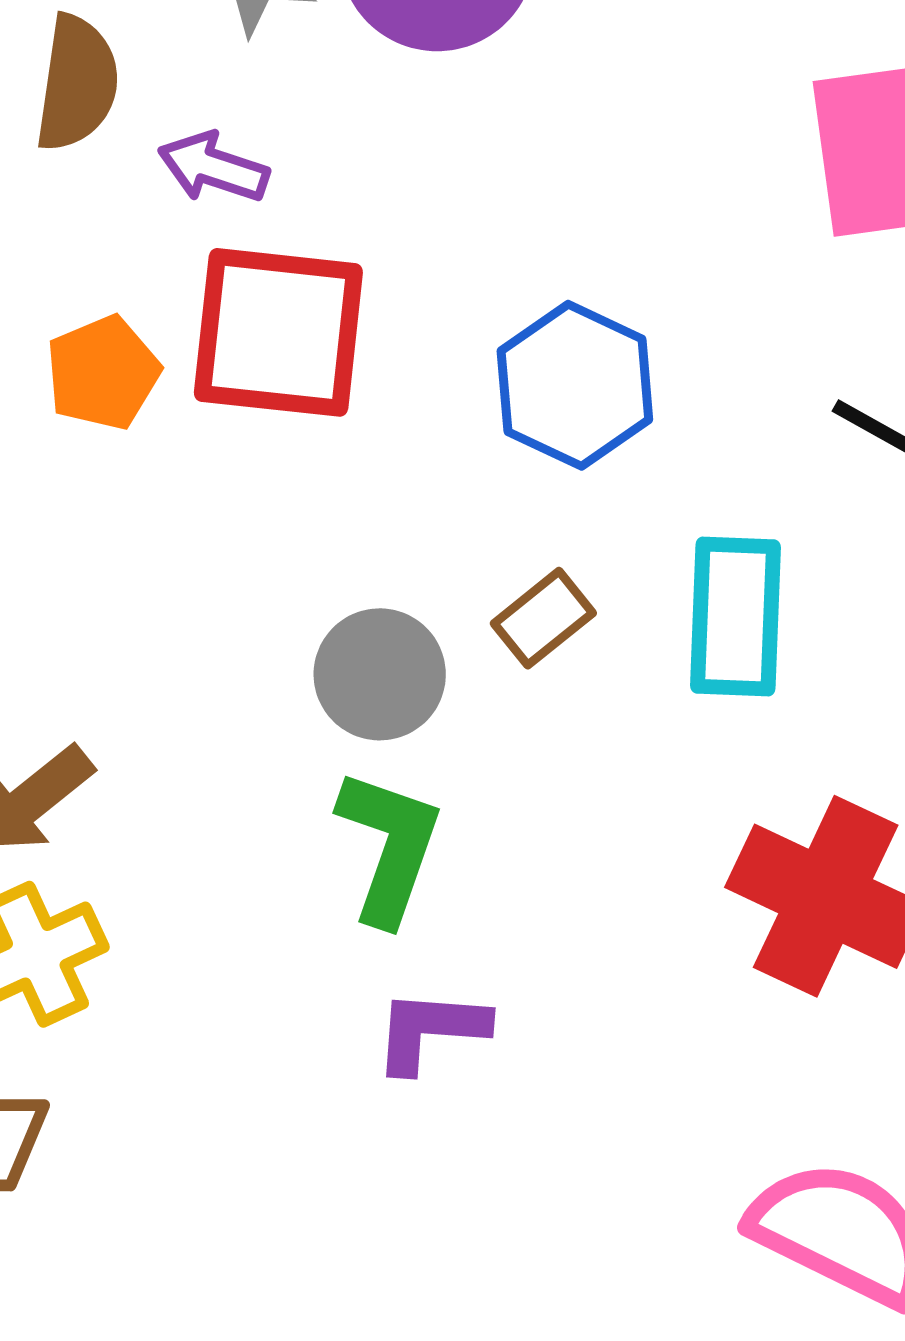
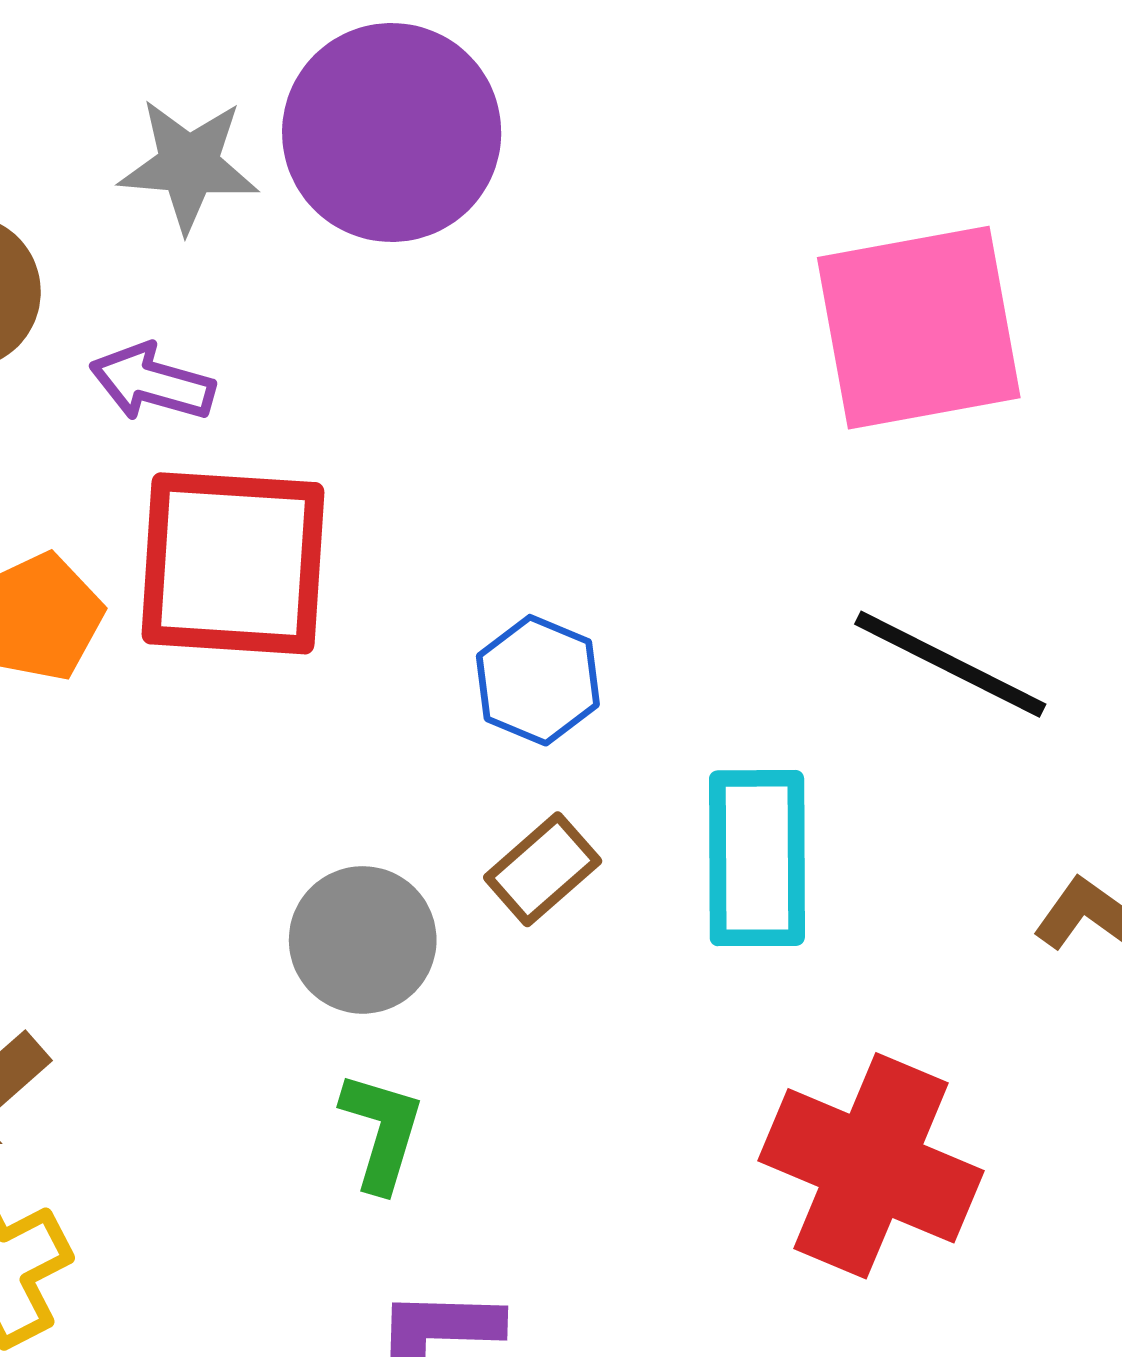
blue hexagon: (575, 385) -> (538, 680), moved, size x0.7
green L-shape: (389, 846) -> (382, 1132), size x0.7

